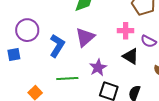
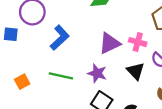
purple triangle: (85, 37) -> (110, 43), moved
purple star: (98, 68) -> (97, 73), turned 30

